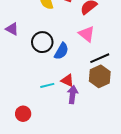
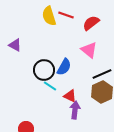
black circle: (42, 42) -> (44, 70), moved
cyan line: (47, 85) -> (50, 86), moved, turned 48

